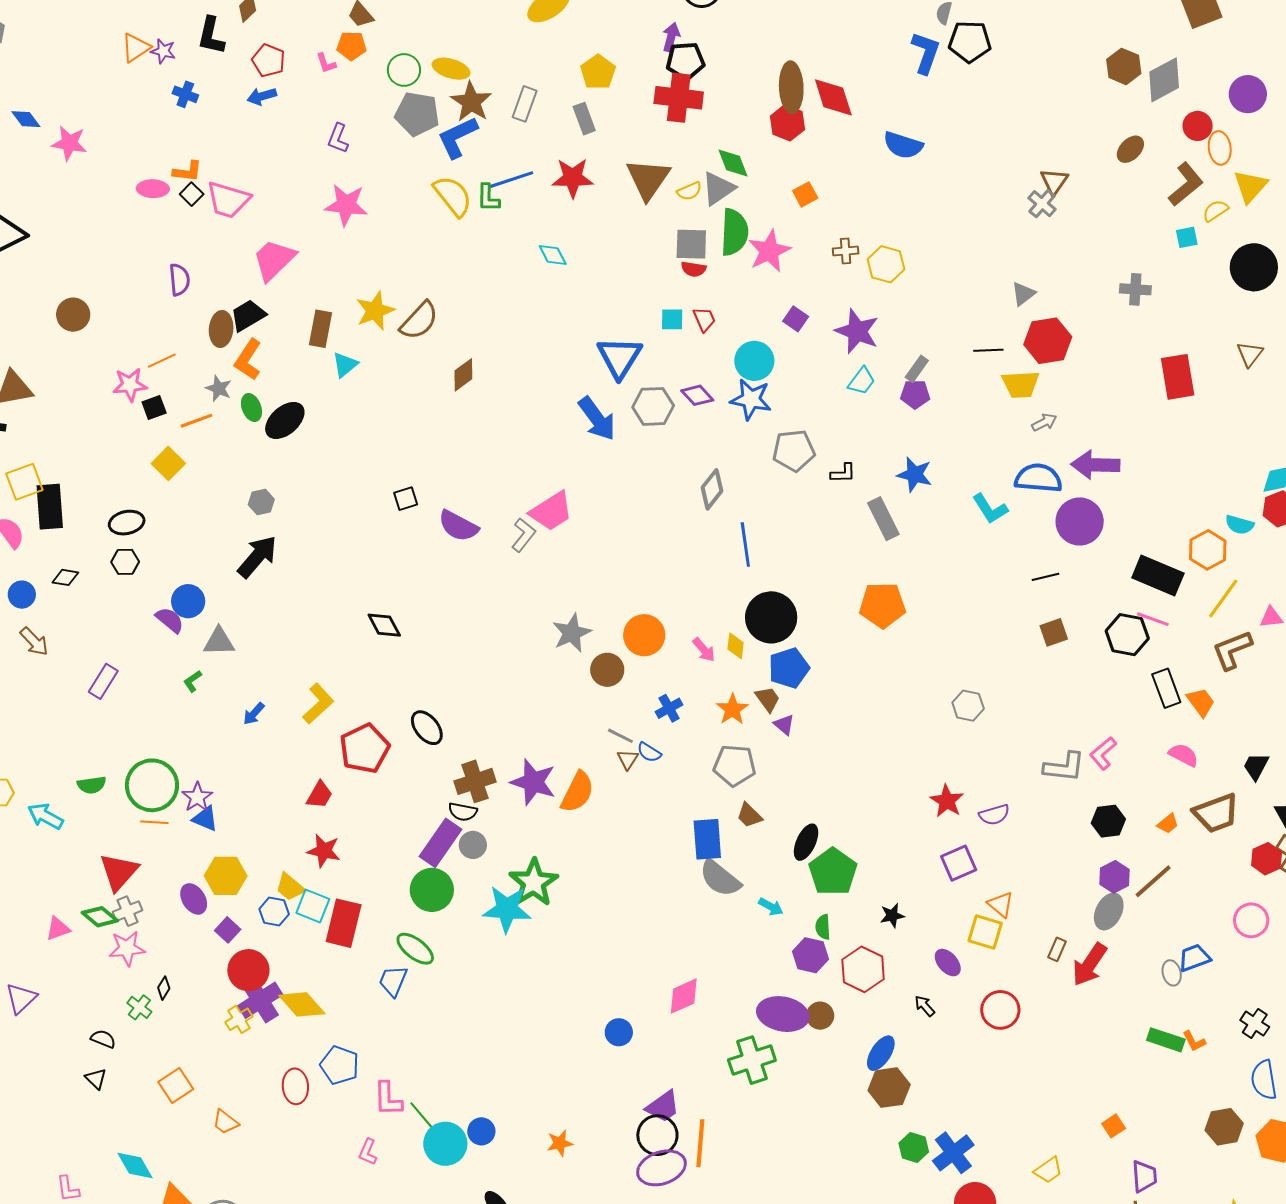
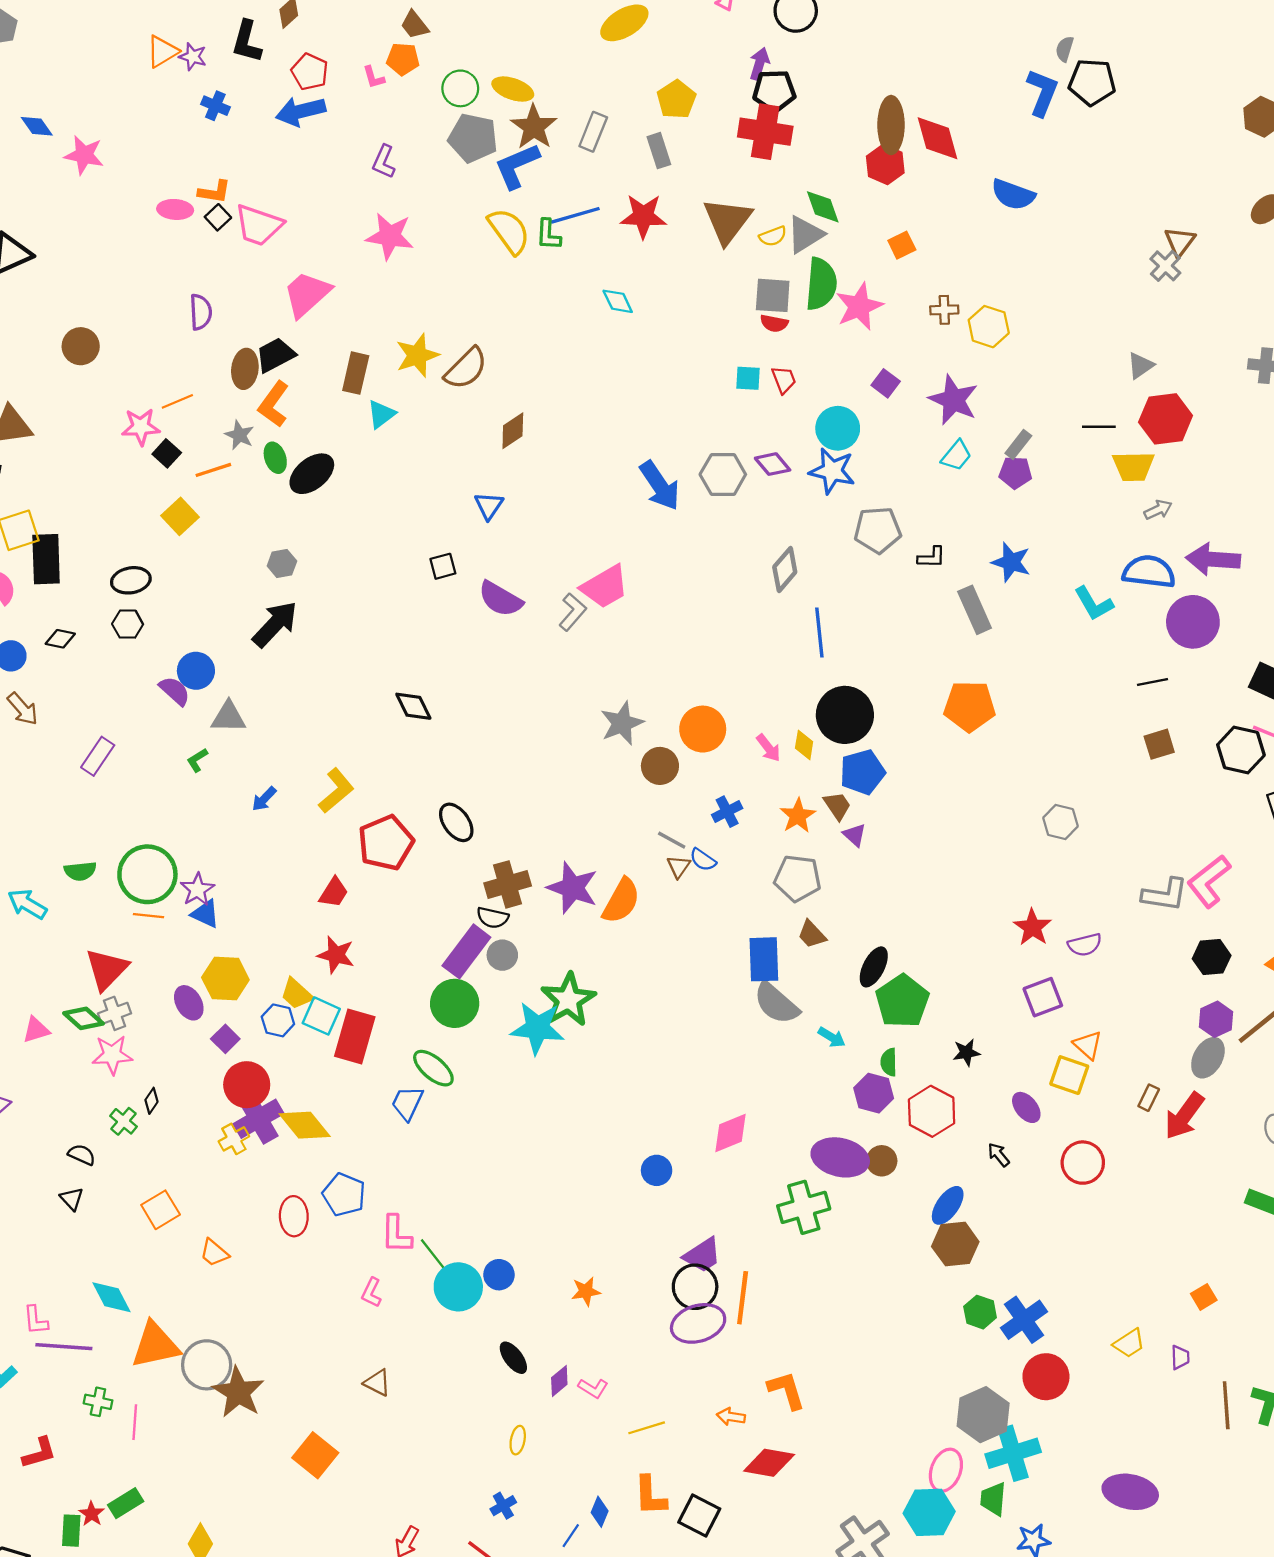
blue arrow: (262, 96) -> (301, 111), size x1.5
blue triangle: (619, 357) -> (489, 506), moved, size x0.6
black square: (154, 408) -> (167, 453), turned -30
pink L-shape: (1103, 753) -> (1209, 881), size x1.4
purple trapezoid: (1144, 1176) -> (1180, 1357), moved, size x0.7

